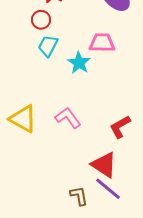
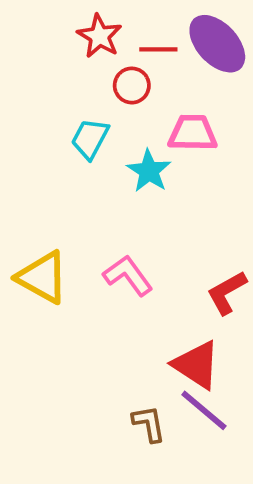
red circle: (41, 20) -> (132, 85), moved

